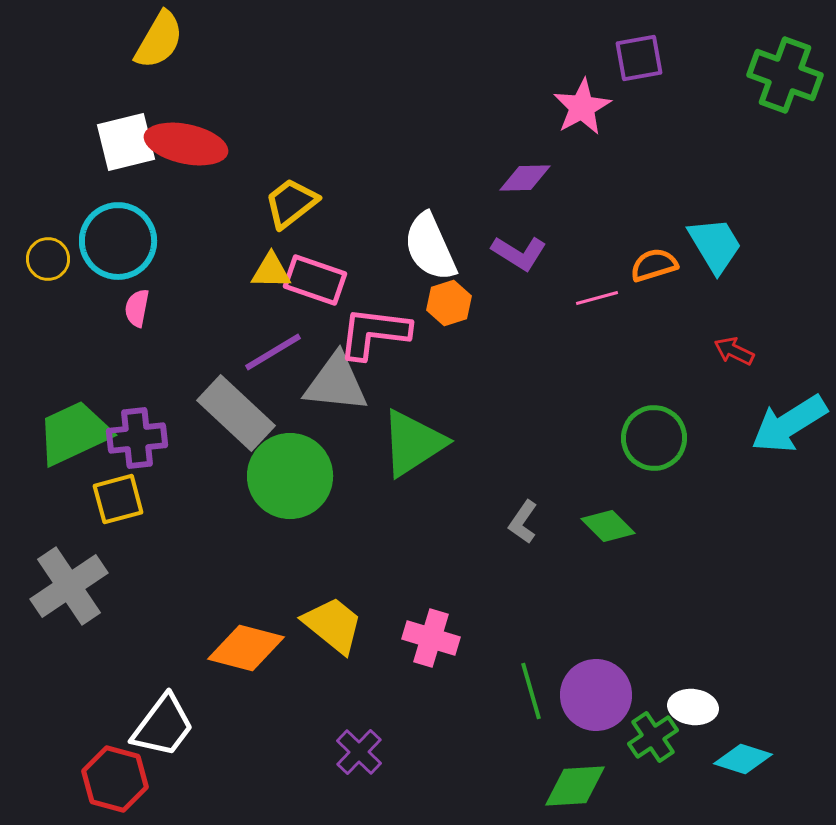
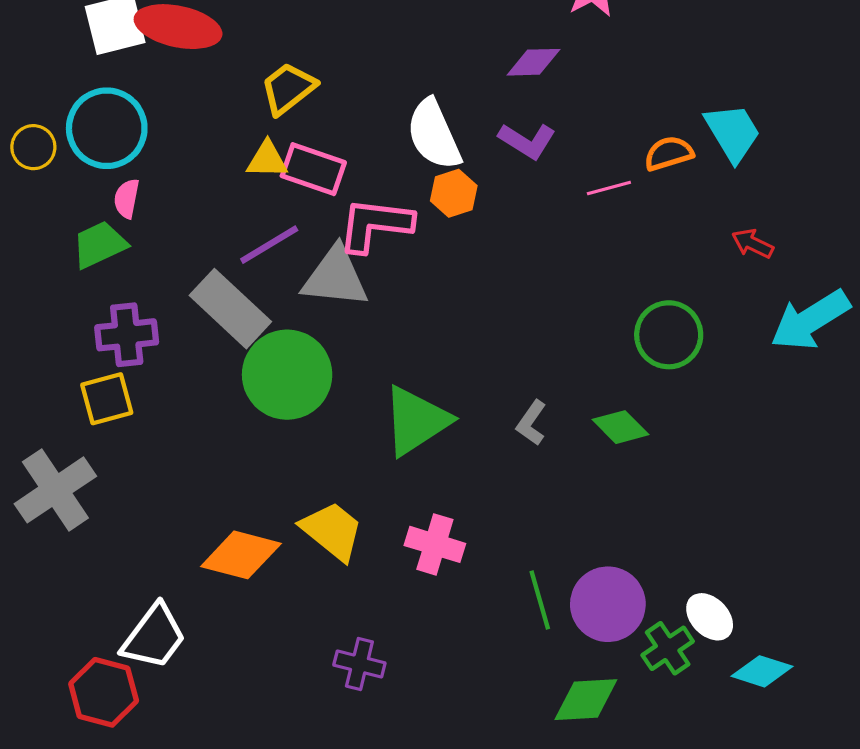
green trapezoid: (74, 433) -> (99, 245), moved, size x0.7
green triangle: (413, 443) -> (416, 421), moved
white ellipse: (693, 707) -> (710, 617), turned 39
purple cross: (359, 752) -> (359, 664), turned -30

